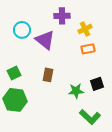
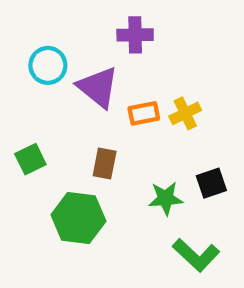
yellow cross: (85, 29) -> (185, 113), moved
orange rectangle: (88, 49) -> (144, 113), moved
green hexagon: (15, 100) -> (78, 218), moved

